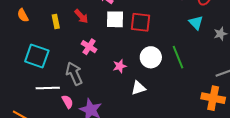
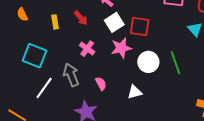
white square: (115, 19) -> (114, 22), turned -36
pink star: (120, 66) -> (121, 48), moved, size x1.5
white line: (48, 88) -> (44, 88), turned -55
pink semicircle: (68, 102) -> (101, 84), moved

